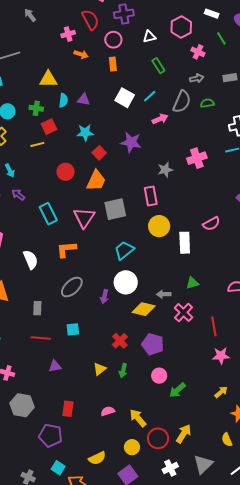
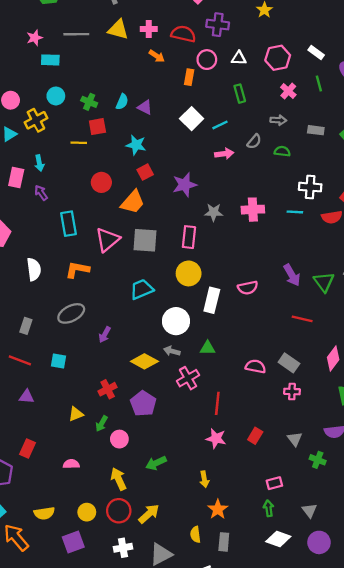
red semicircle: (90, 20) -> (183, 34), moved, turned -65
pink circle: (113, 40) -> (207, 60), moved
yellow triangle: (48, 79) -> (118, 29), moved
gray semicircle: (182, 102) -> (254, 142), size x0.6
purple star: (131, 142) -> (185, 185), moved, turned 30
white circle: (126, 282) -> (176, 321), moved
pink circle: (159, 376) -> (119, 439), moved
yellow arrow: (221, 392) -> (204, 479), turned 104
yellow arrow: (138, 418) -> (119, 479), moved

